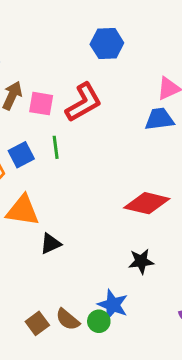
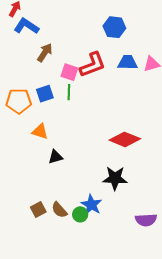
pink square: (41, 104) -> (69, 72), moved
blue trapezoid: (159, 119) -> (128, 62), moved
orange triangle: (23, 210) -> (40, 132), size x0.7
black star: (141, 261) -> (115, 178), size x1.4

